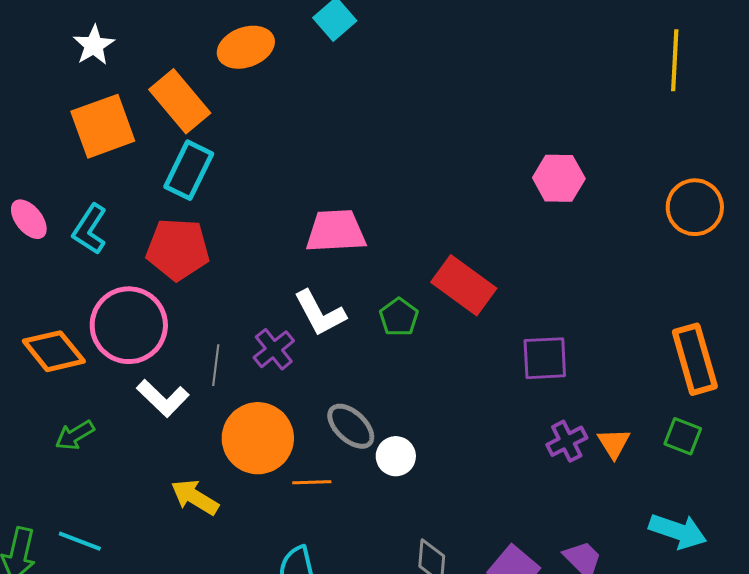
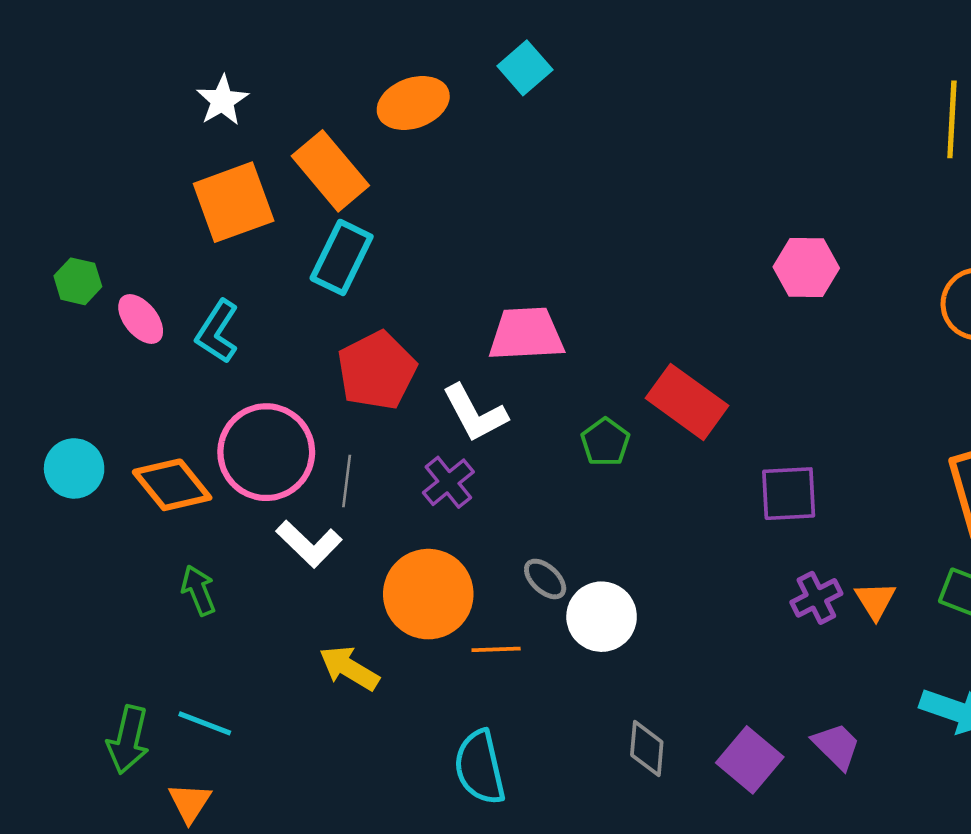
red pentagon: (178, 249) -> (377, 370), moved, turned -30
white L-shape: (320, 313) -> (475, 413), moved
gray line: (216, 365) -> (347, 481), moved
gray ellipse: (351, 426) -> (545, 579), size x0.7
green arrow: (75, 435) -> (198, 590), turned 99
white circle: (396, 456) -> (602, 617), size x1.4

